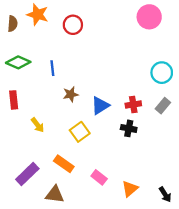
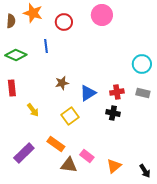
pink circle: (149, 17) -> (102, 15), moved
blue line: (52, 68) -> (46, 46), moved
gray rectangle: (163, 106) -> (143, 93), turned 64
brown triangle: (55, 194) -> (69, 165), moved

